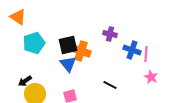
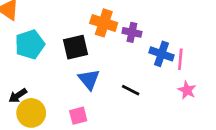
orange cross: (81, 51) -> (104, 23), moved
blue triangle: (68, 64) -> (89, 79), moved
black line: (110, 85) -> (131, 90), moved

